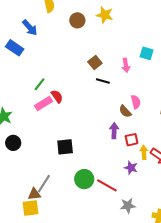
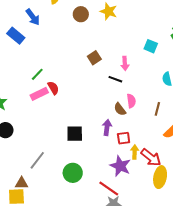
cyan square: (147, 53) -> (151, 46), moved
black line: (103, 81) -> (115, 79), moved
black square: (65, 147) -> (75, 134), moved
purple star: (131, 168) -> (120, 166), size x1.5
gray line: (44, 184) -> (37, 160), moved
red line: (107, 185) -> (109, 188), moved

